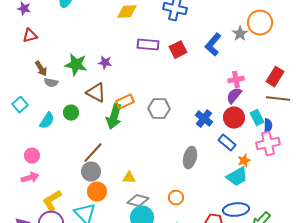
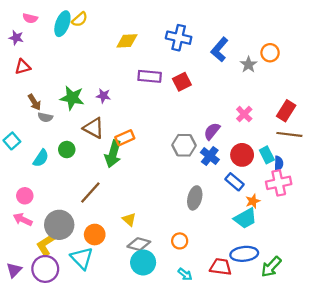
orange circle: (260, 23) -> (270, 53), size x0.7
blue L-shape: (213, 45) -> (219, 49), moved
pink cross: (236, 80) -> (244, 114), turned -35
purple semicircle: (234, 96) -> (212, 131), moved
gray hexagon: (159, 109) -> (184, 145), moved
gray circle: (91, 172) -> (59, 225), moved, size x1.4
pink arrow: (30, 178) -> (23, 219), turned -138
yellow triangle: (129, 178) -> (129, 219), turned 40

